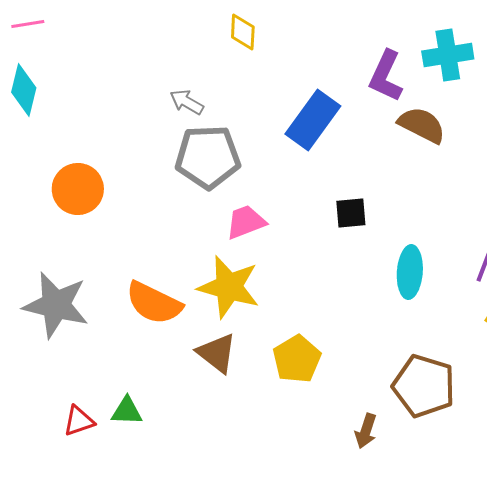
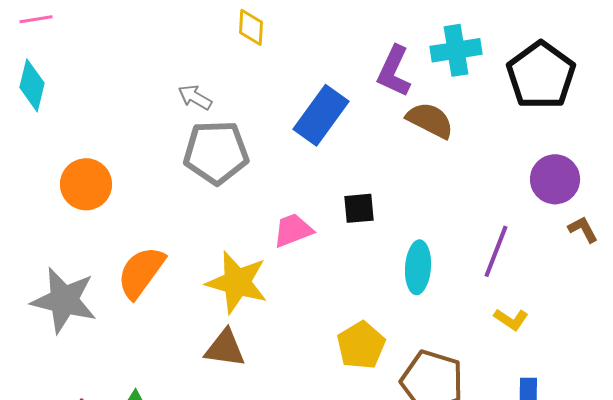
pink trapezoid: (246, 222) -> (293, 230), moved
orange semicircle: (154, 303) -> (141, 272), moved, turned 100
brown triangle: (217, 353) -> (225, 348), turned -30
yellow pentagon: (297, 359) -> (361, 345), moved

